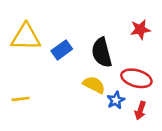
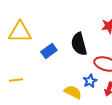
blue rectangle: (62, 50) -> (49, 51), moved
yellow semicircle: (94, 85) -> (73, 92), moved

